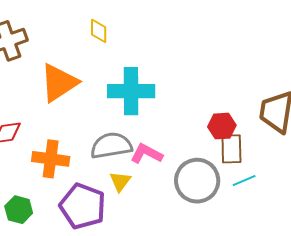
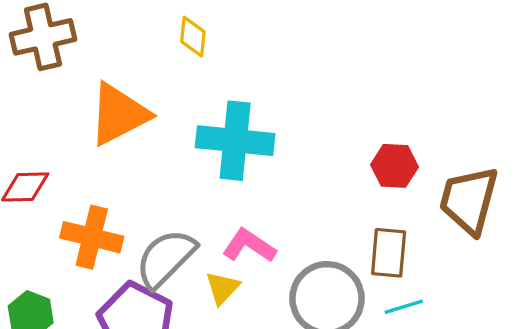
red hexagon: (222, 126) -> (394, 166), moved
gray semicircle: (111, 146) -> (166, 258), moved, turned -42
yellow triangle: (120, 181) -> (222, 288), moved

